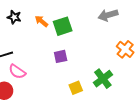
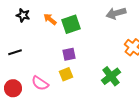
pink semicircle: (17, 72) -> (40, 83), moved
yellow square: (76, 88) -> (66, 74), moved

